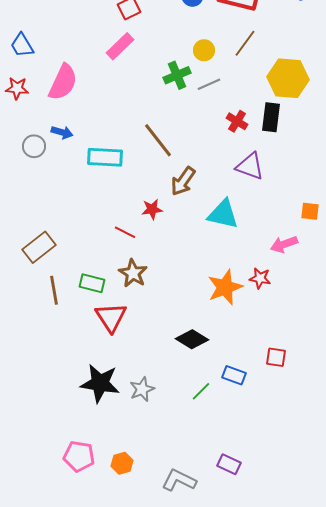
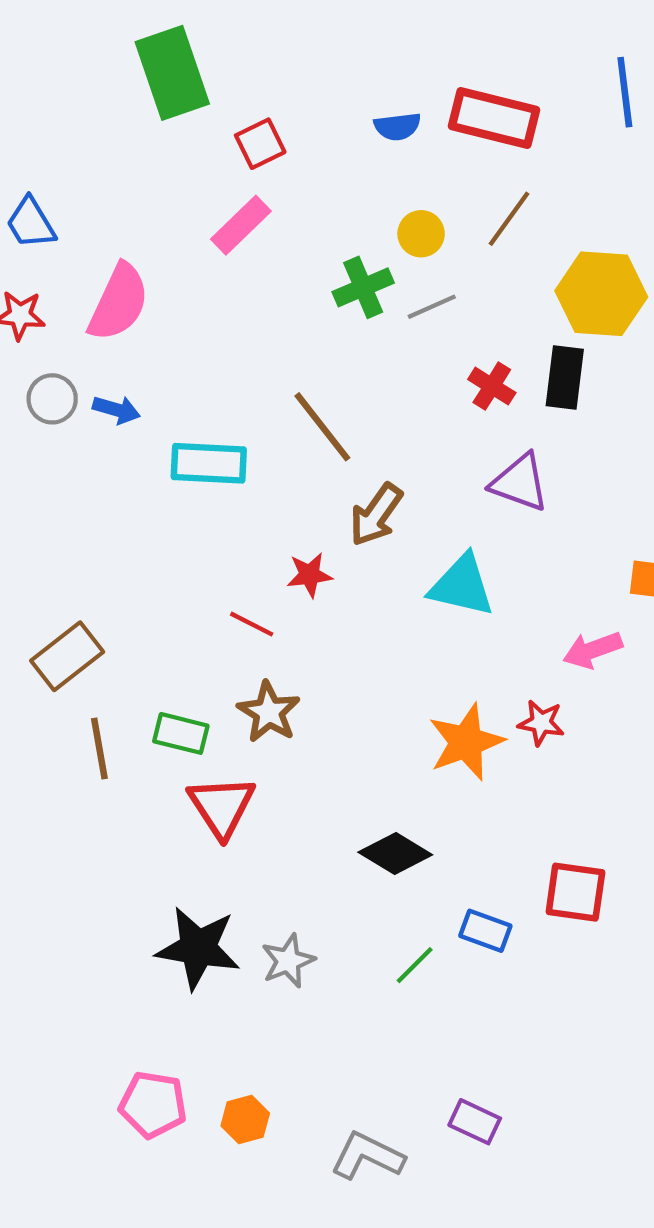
gray circle: (34, 146) -> (52, 399), moved
red square: (276, 357) -> (575, 892), size x1.4

